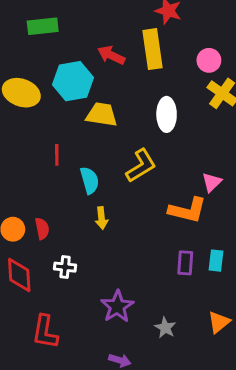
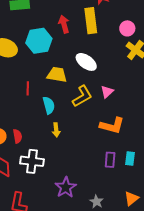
red arrow: (111, 55) -> (64, 24), turned 48
white ellipse: (167, 114) -> (86, 62), moved, turned -55
yellow trapezoid: (102, 115) -> (57, 75), moved
pink triangle: (212, 182) -> (107, 92), moved
white cross: (65, 267) -> (32, 161), size x1.6

